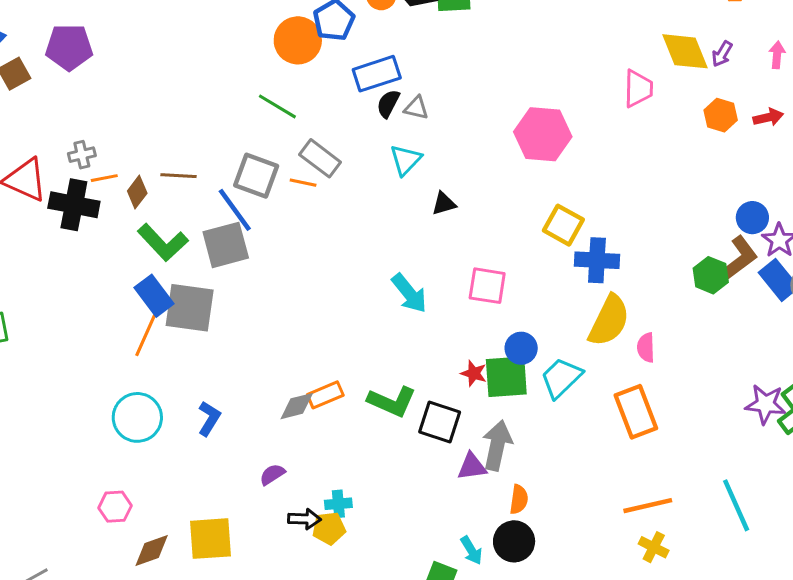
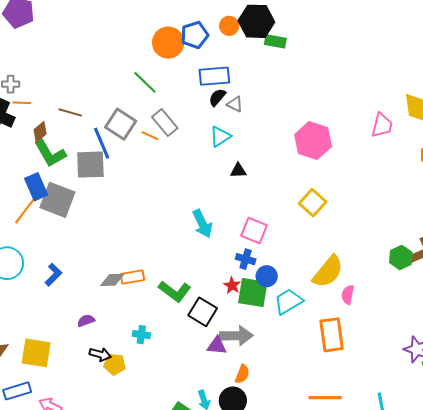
brown diamond: (137, 192) -> (40, 132), moved
blue cross: (597, 260) -> (246, 259), moved, size x0.7
gray arrow: (497, 445) -> (236, 336), turned 64
cyan cross: (338, 504) -> (141, 335), moved

